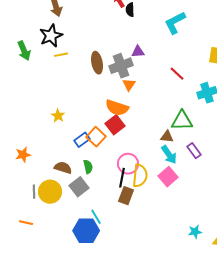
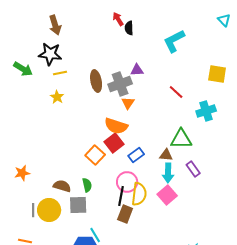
black star: (51, 36) -> (50, 54), turned 30
green arrow: (24, 51) -> (23, 69), turned -36
yellow star: (58, 116) -> (57, 97), moved
blue rectangle: (82, 140) -> (136, 155), moved
cyan arrow: (169, 155) -> (168, 173), turned 36
gray square: (79, 187) -> (78, 205), turned 36

